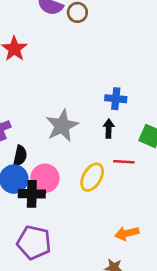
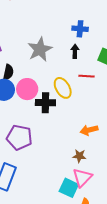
yellow ellipse: (92, 177) -> (63, 88), turned -60
black cross: (32, 194) -> (45, 103), moved

